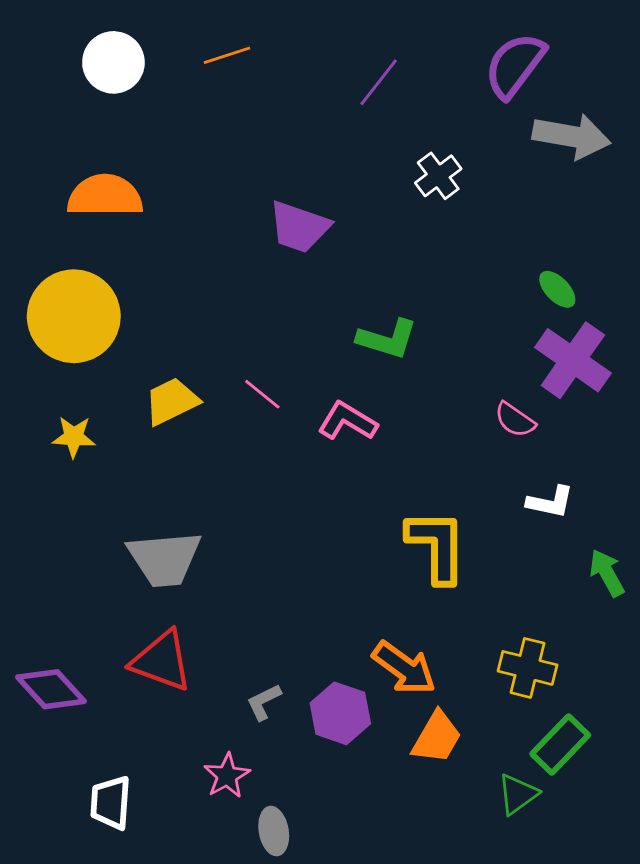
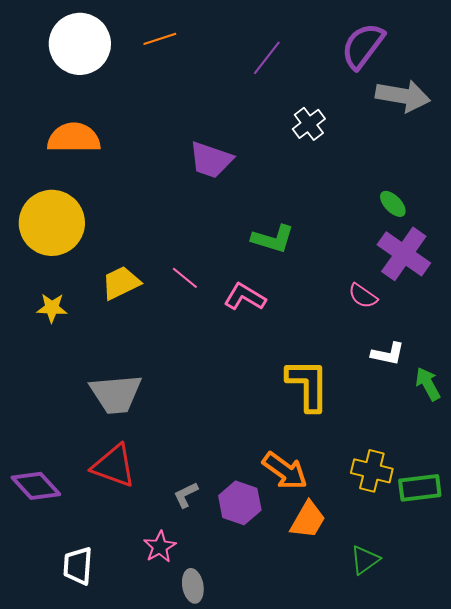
white circle: (113, 62) -> (80, 44), size x1.4
green arrow: (607, 573) -> (428, 384), moved
green rectangle: (560, 745) -> (420, 488), moved, turned 39

